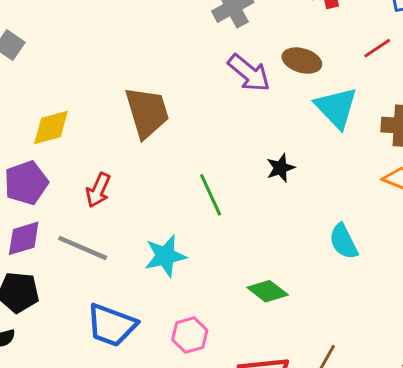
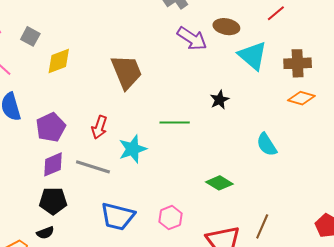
yellow diamond: (51, 128) -> (59, 61), moved
green line: (211, 195) -> (175, 123), turned -60
cyan star: (165, 256) -> (133, 149), moved

